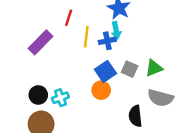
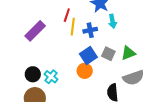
red line: (69, 18) -> (67, 15), moved
cyan arrow: (116, 30) -> (113, 21), moved
cyan cross: (60, 98) -> (51, 77), turned -32
gray semicircle: (160, 98) -> (133, 78), turned -35

